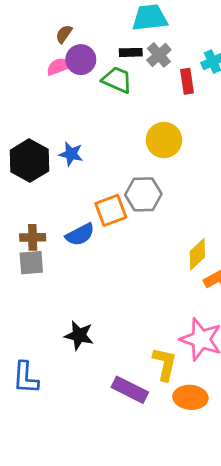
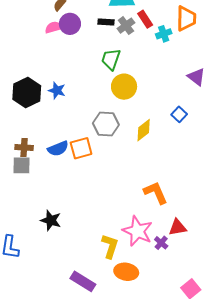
green trapezoid: (117, 80) -> (111, 59), moved, turned -100
red rectangle: (187, 81) -> (145, 19), moved, turned -30
orange square: (111, 210) -> (81, 148), moved
yellow diamond: (197, 254) -> (144, 130), moved
purple rectangle: (130, 390) -> (83, 281), moved

